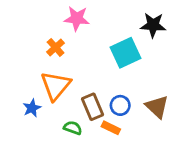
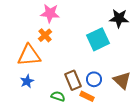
pink star: (77, 18) -> (50, 13), moved
orange triangle: (56, 86) -> (29, 55), moved, turned 45

